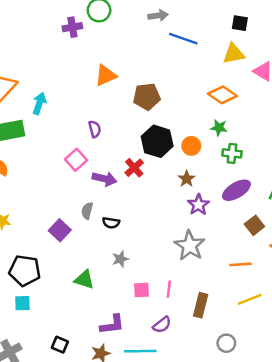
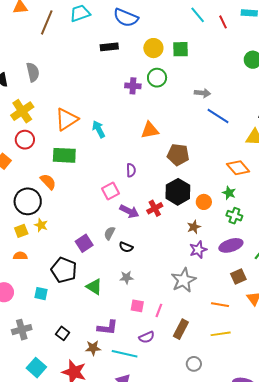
cyan arrow: (39, 103) -> (99, 129), moved, turned -60
black pentagon: (25, 271) -> (64, 270), moved

